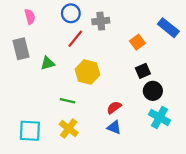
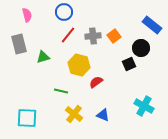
gray cross: (101, 21) -> (93, 36), moved
orange square: (137, 42) -> (114, 36), moved
black circle: (153, 91) -> (141, 48), moved
red semicircle: (114, 107) -> (96, 82), moved
yellow cross: (69, 129) -> (74, 114), moved

